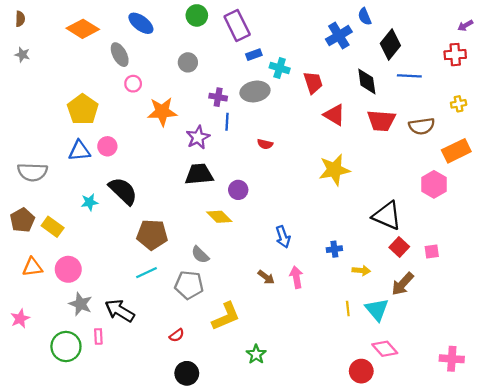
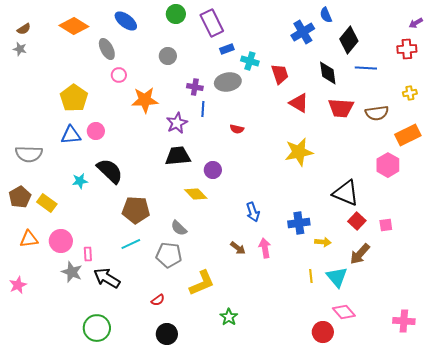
brown semicircle: (20, 19) -> (24, 29), moved, turned 56
blue cross: (334, 249) -> (299, 223), size x1.5
pink rectangle: (98, 336) -> (88, 254), moved
green circle: (66, 346) -> (97, 328), moved

